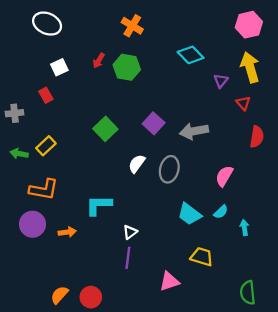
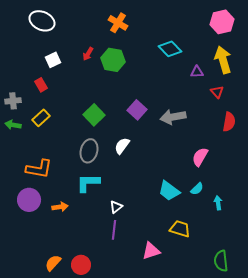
purple triangle: (221, 81) -> (197, 72), turned 48
yellow rectangle: (46, 146) -> (41, 118), moved
green arrow: (19, 154) -> (13, 125), moved
gray ellipse: (169, 169) -> (89, 151), moved

